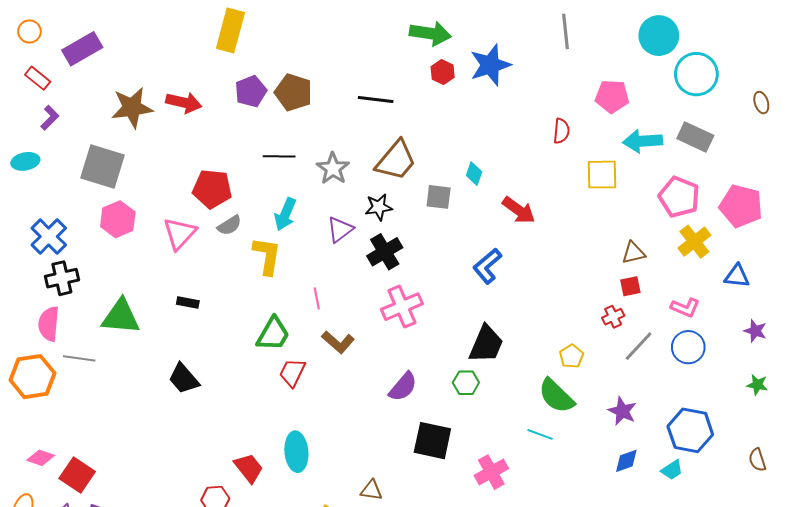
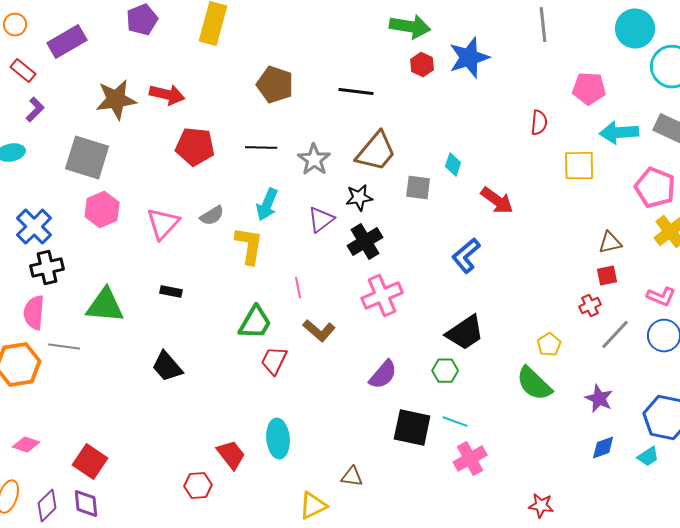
purple pentagon: (251, 91) -> (142, 20), moved
red pentagon: (212, 189) -> (195, 147), moved
black trapezoid: (486, 344) -> (465, 333), turned 33
cyan line: (540, 434) -> (455, 422), moved
red square: (77, 475) -> (90, 462), moved

